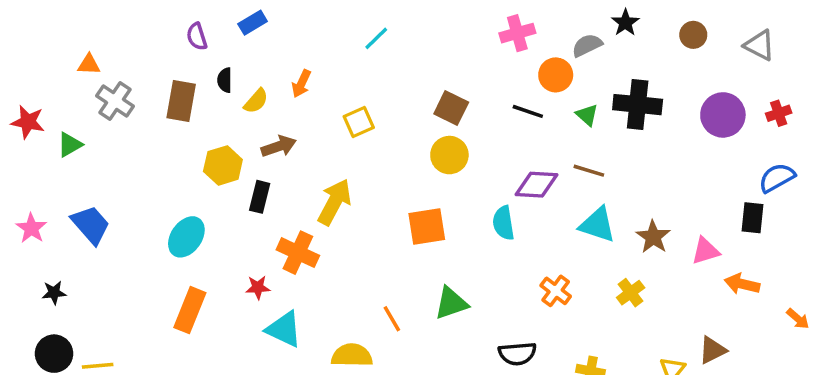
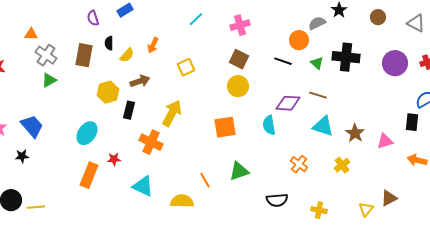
pink cross: (517, 33) -> (240, 25), moved
green triangle: (70, 145) -> (49, 80), moved
orange arrow: (742, 284) -> (417, 160), moved
red star: (258, 287) -> (114, 159), moved
black star: (54, 293) -> (22, 156), moved

